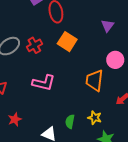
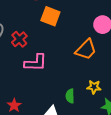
red cross: (34, 45) -> (19, 39), moved
orange trapezoid: (94, 80) -> (86, 50), turned -130

